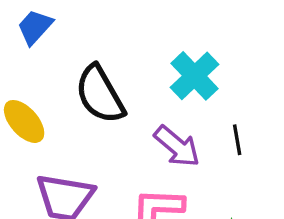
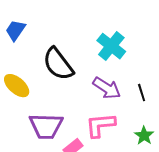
black line: (237, 140) -> (142, 93), moved

